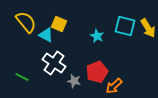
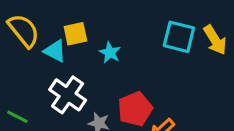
yellow square: (59, 24) -> (75, 34), turned -35
cyan star: (97, 36) -> (110, 53), moved

